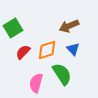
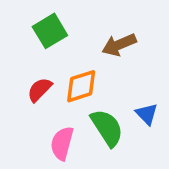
green square: (13, 28) -> (50, 31), moved
blue triangle: (73, 49) -> (147, 114), moved

